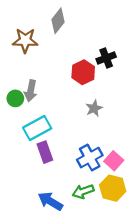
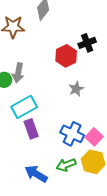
blue cross: (90, 158) -> (72, 134), turned -35

